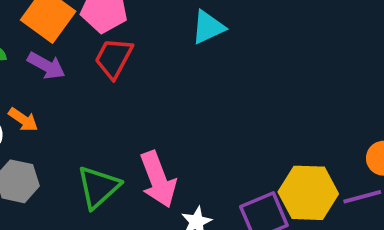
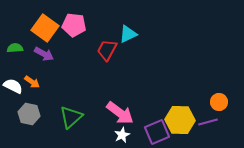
red trapezoid: (114, 58) -> (107, 50), moved
pink arrow: (158, 179) -> (120, 113), moved, turned -32

